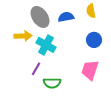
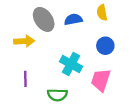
cyan cross: (46, 45) -> (71, 64), moved
purple line: (36, 69) -> (25, 79), moved, turned -32

